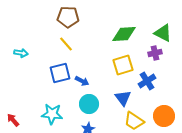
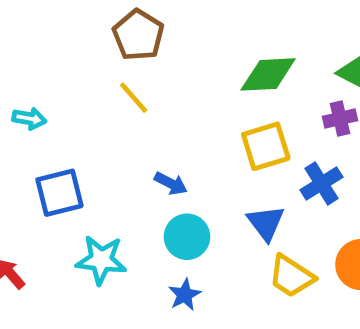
brown pentagon: (68, 17) -> (138, 35), turned 30
blue square: (60, 73) -> (59, 193), moved

